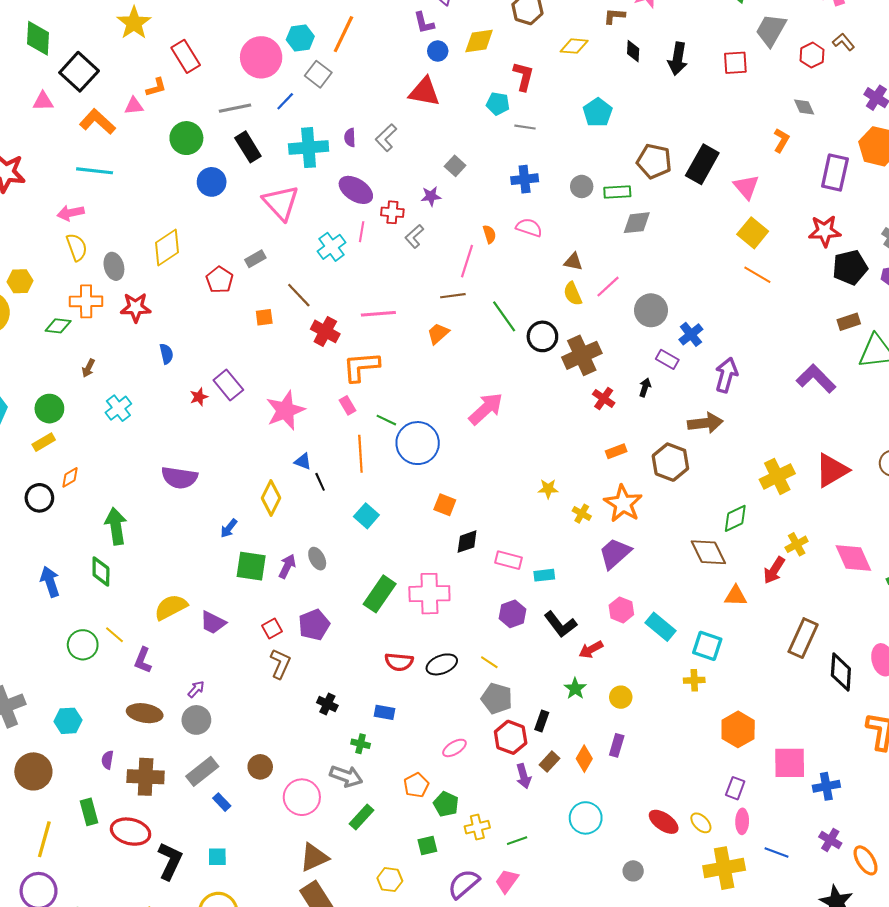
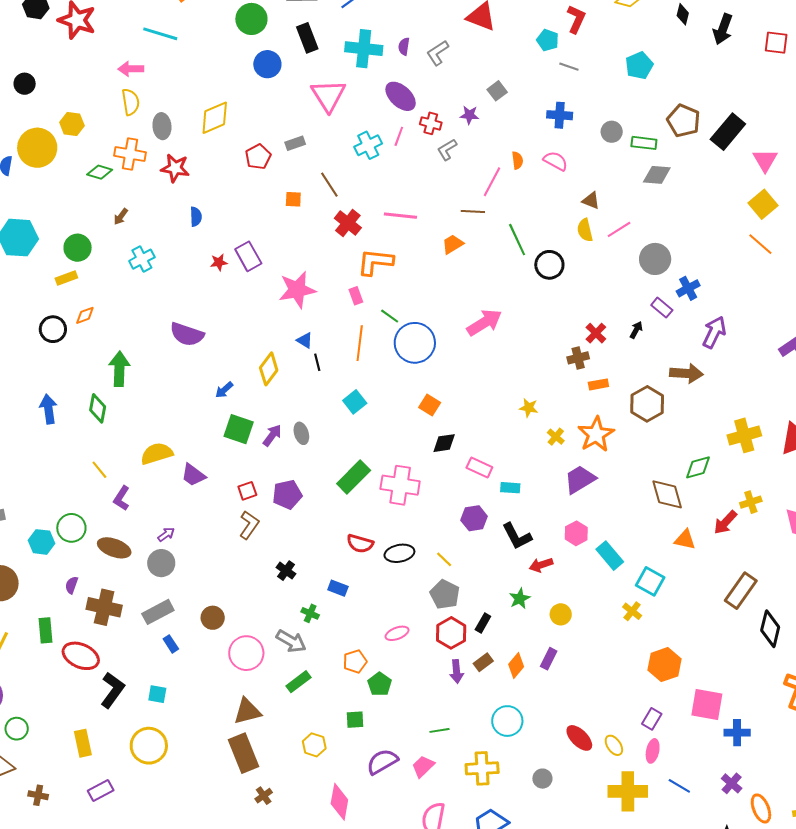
brown cross: (582, 355) -> (578, 358), moved, size x0.6
green circle: (83, 645) -> (71, 528), moved
yellow cross: (694, 680) -> (632, 611), turned 30
yellow cross: (477, 827) -> (482, 768), moved, size x1.4

